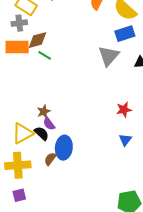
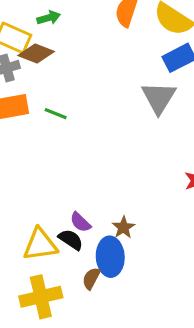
brown diamond: (37, 40) -> (36, 53), moved, turned 45
brown star: (44, 111) -> (123, 227), moved
yellow triangle: (23, 133) -> (40, 245), turned 30

